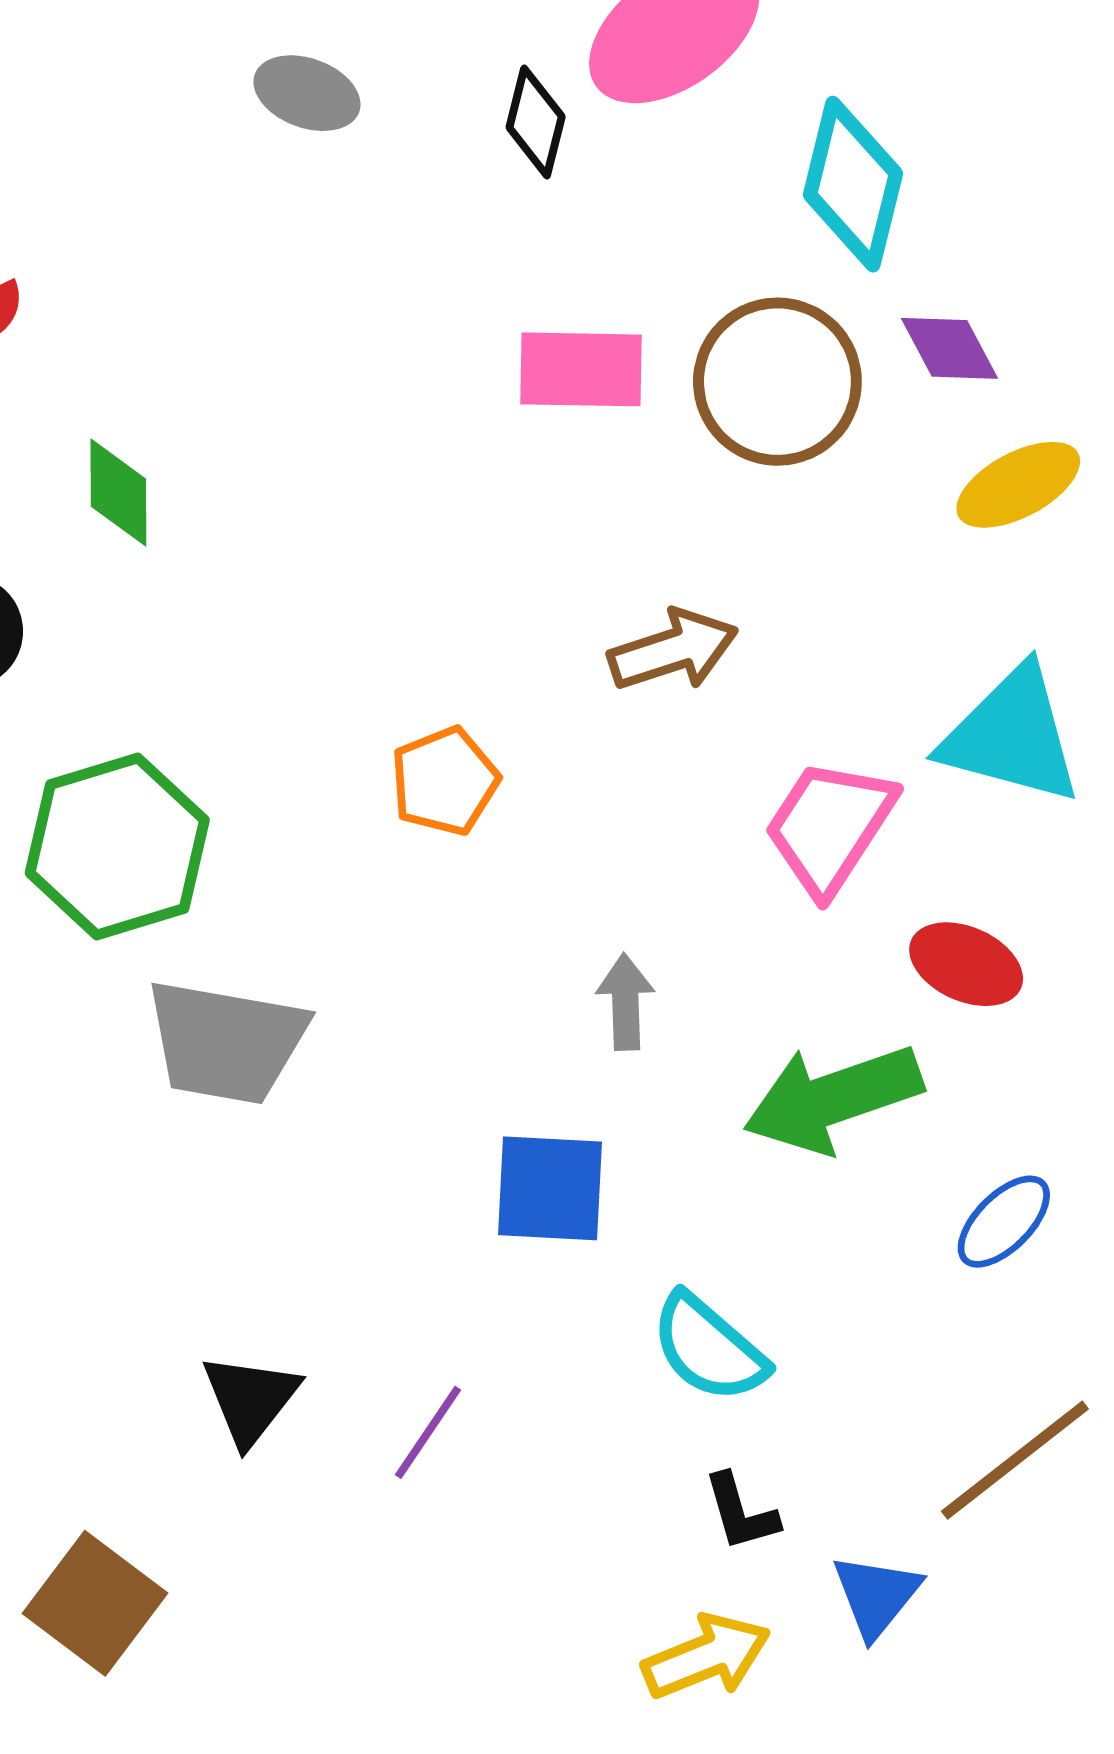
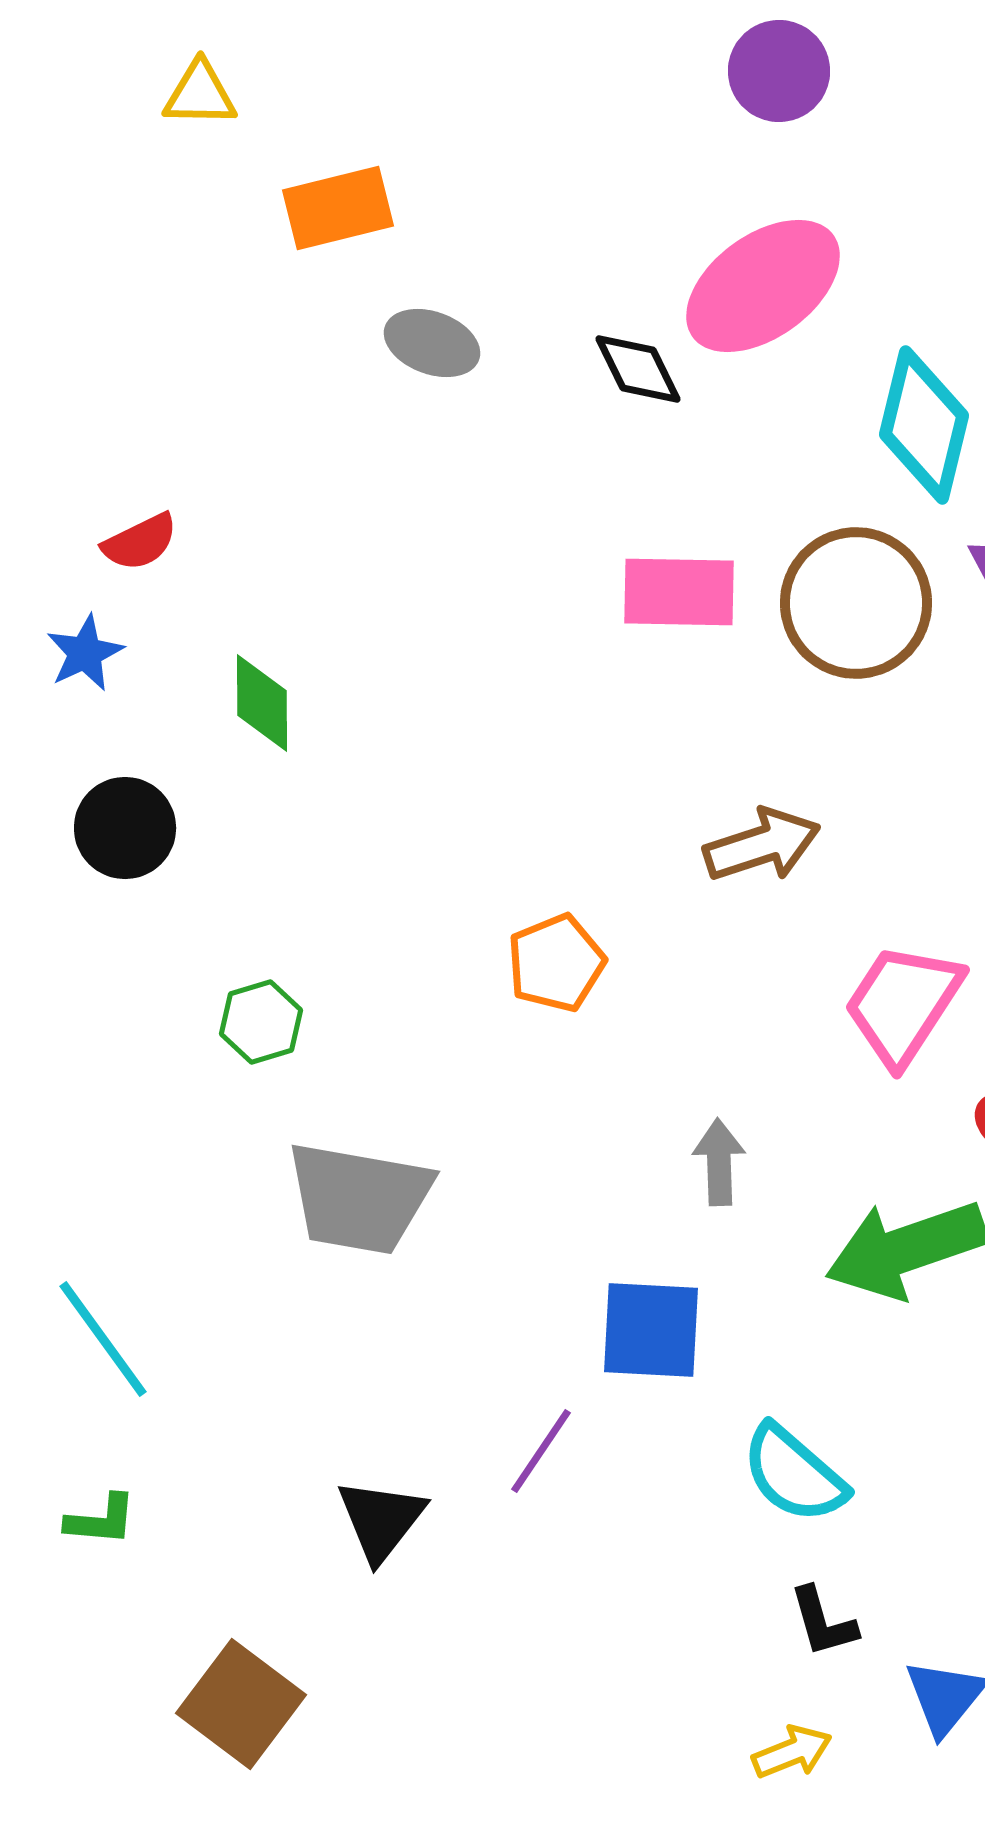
black diamond: (536, 122) -> (638, 369), turned -40
green hexagon: (117, 847) -> (261, 1022), size x0.5
purple line: (428, 1432) -> (541, 1451), moved
yellow arrow: (706, 1657) -> (792, 1752), size x0.7

